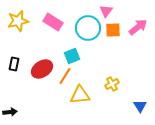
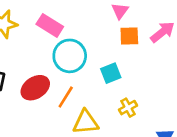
cyan circle: (88, 28) -> (70, 56), moved
cyan square: (72, 56) -> (111, 73), moved

